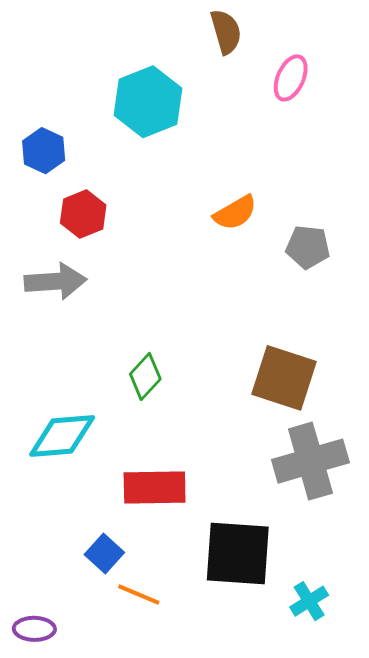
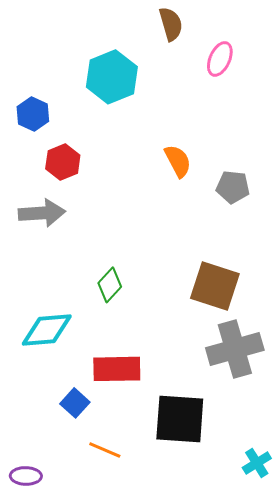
orange semicircle: (235, 213) -> (178, 161), turned -88
blue square: (104, 554) -> (75, 403), moved
cyan cross: (309, 601) -> (257, 463), moved

